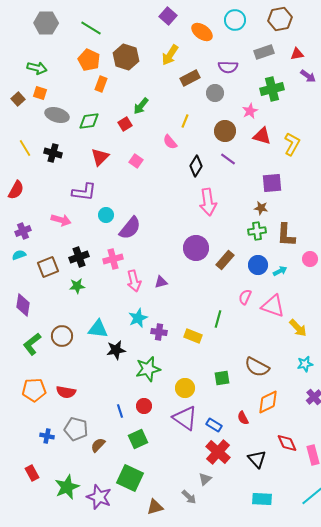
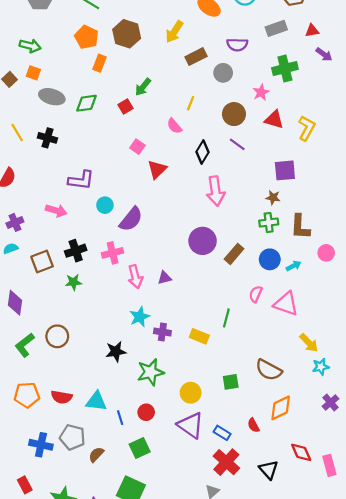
red triangle: (100, 157) -> (157, 169), moved
yellow arrow: (298, 328) -> (309, 343), moved
cyan triangle: (98, 329) -> (96, 401), moved
blue cross: (47, 436) -> (41, 445), size x1.5

